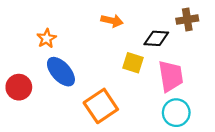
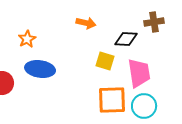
blue ellipse: (61, 72) -> (40, 69), turned -40
orange square: (101, 106) -> (112, 100), moved, turned 32

